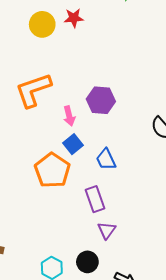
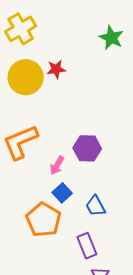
yellow circle: (42, 24) -> (26, 77), size x1.4
pink arrow: (69, 116) -> (57, 165), turned 48

